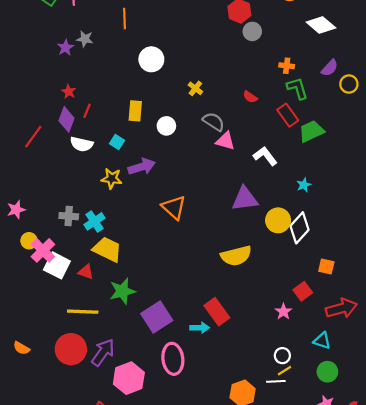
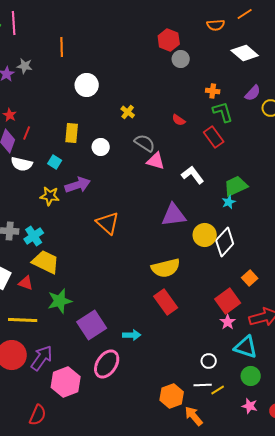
green trapezoid: (311, 131) -> (236, 186), moved
orange square: (326, 267) -> (250, 278), turned 35
red square: (303, 291) -> (228, 301), size x1.4
red rectangle: (217, 312) -> (166, 302), moved
pink star: (283, 312) -> (228, 322), moved
cyan triangle: (322, 341) -> (246, 347), size x1.4
pink ellipse: (173, 359) -> (107, 364), turned 40
yellow line: (284, 371) -> (218, 390), moved

